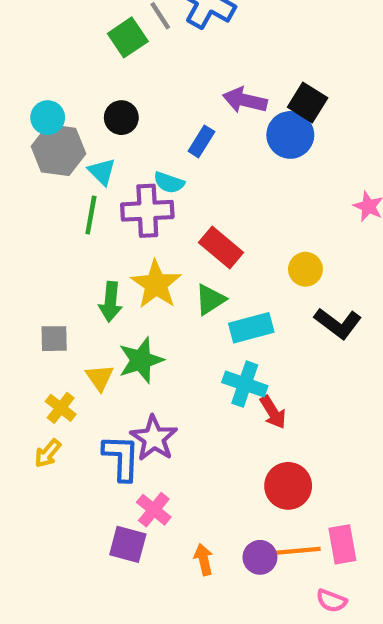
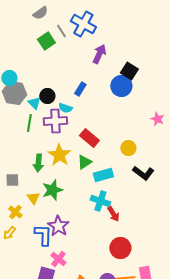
purple arrow: (245, 100) -> (99, 54), moved, turned 102
black circle: (121, 118) -> (47, 96), moved

